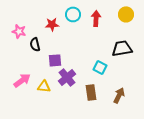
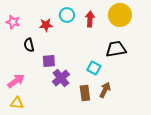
yellow circle: (126, 14) -> (120, 15), size x1.5
pink star: (19, 31) -> (13, 22), moved
yellow triangle: (44, 86) -> (17, 103), moved
brown arrow: (119, 95) -> (105, 90), moved

